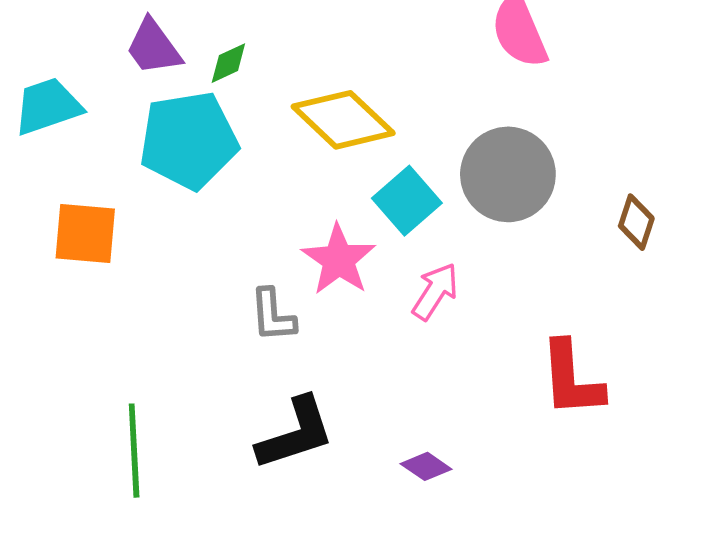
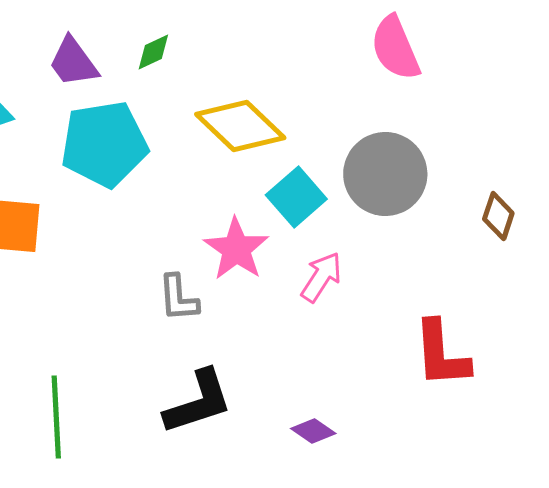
green diamond: (228, 63) -> (153, 52), moved

